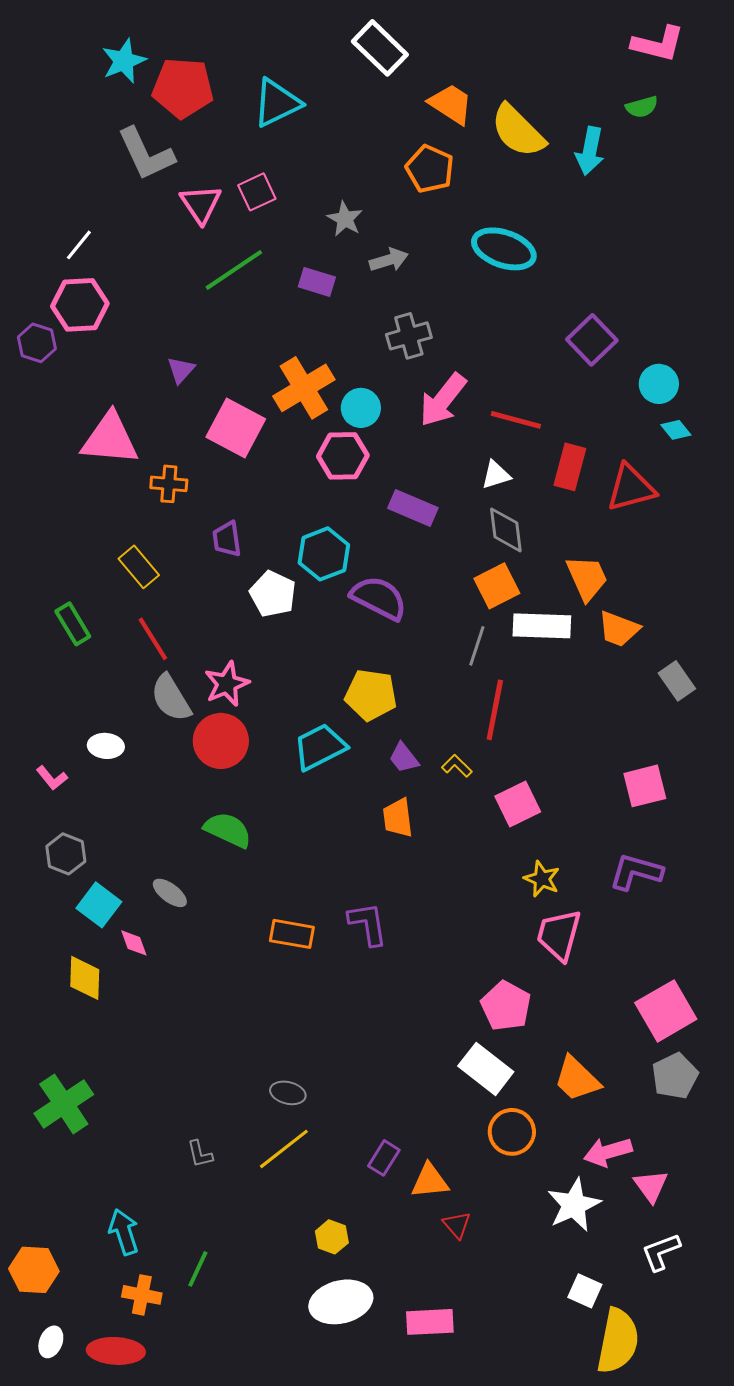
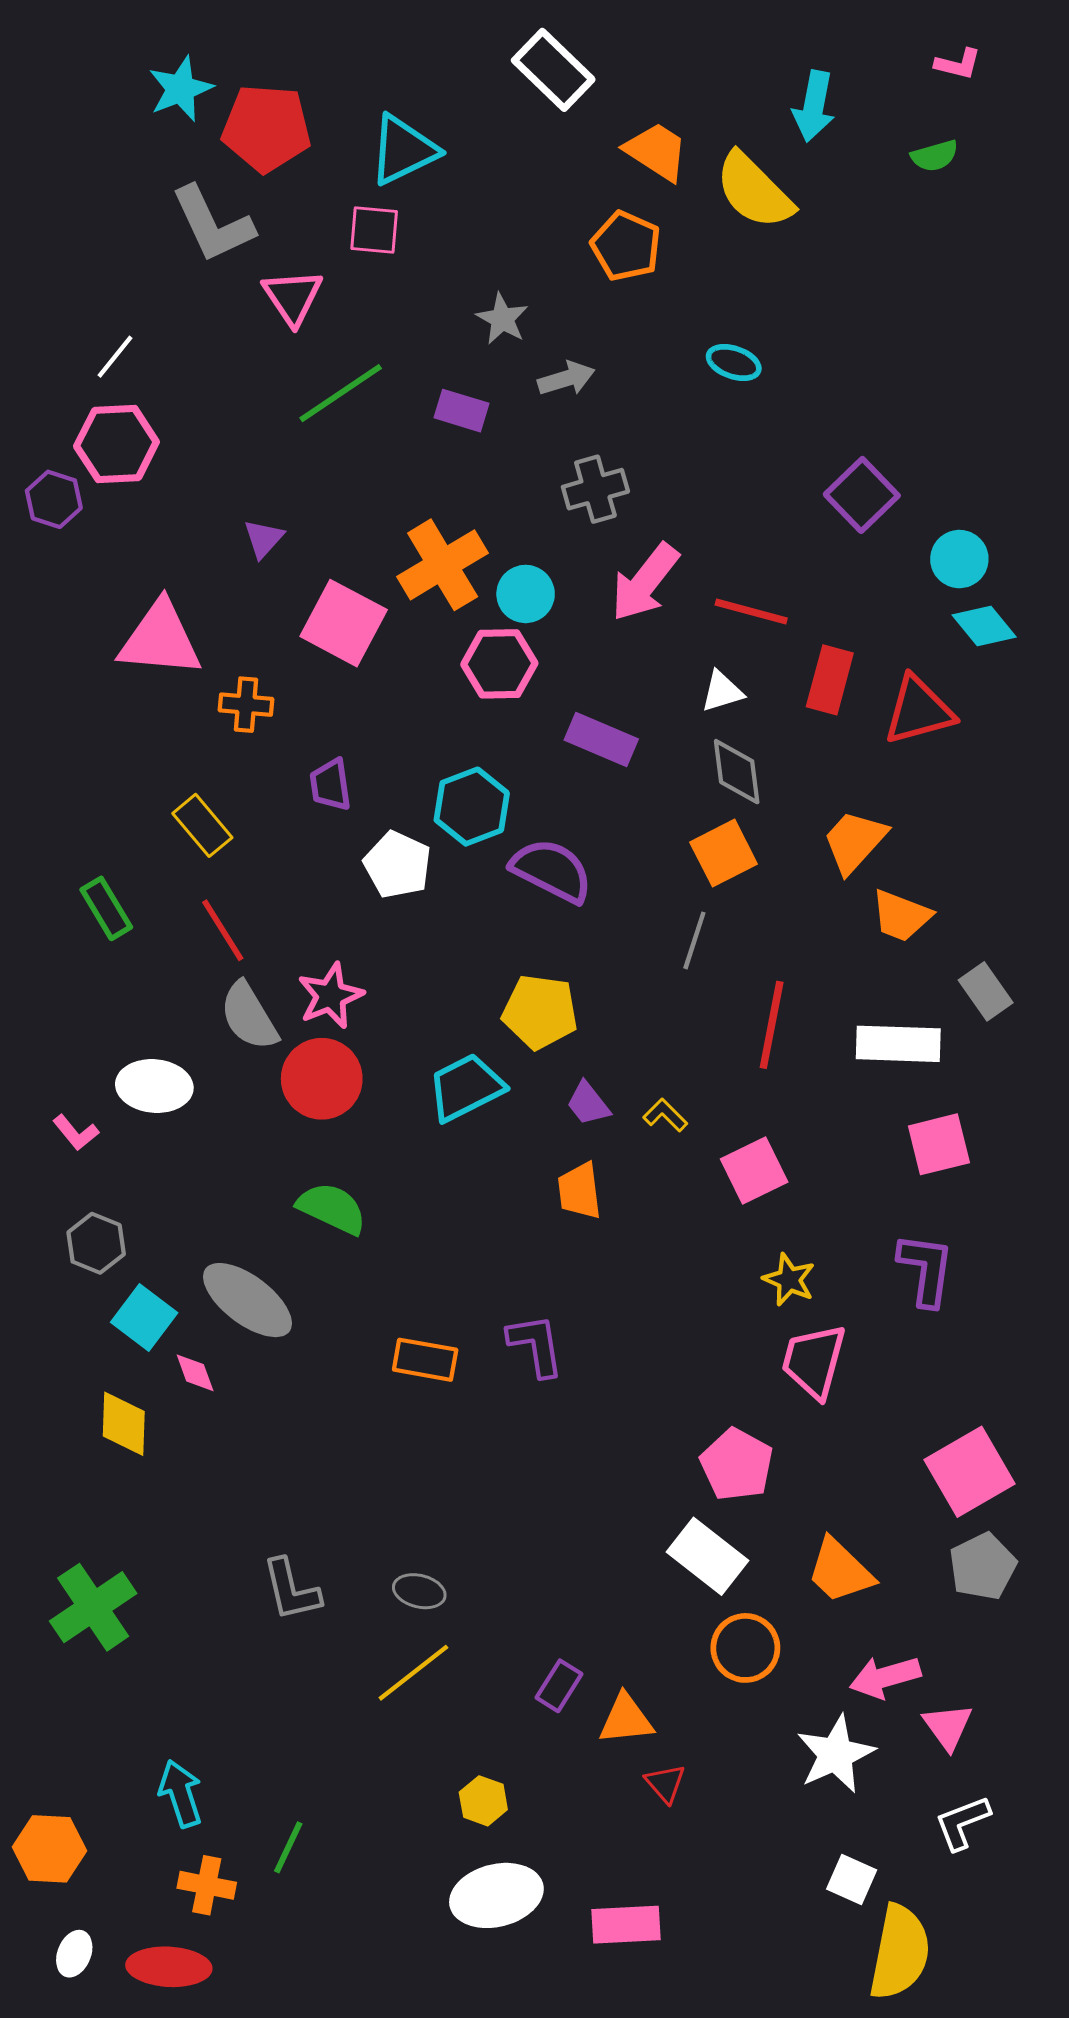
pink L-shape: (658, 44) -> (958, 64), size x0.6
cyan arrow: (590, 151) -> (814, 106), moved
pink square: (257, 192) -> (374, 230), moved, turned 30
cyan ellipse: (504, 249) -> (734, 362), size x0.6
cyan diamond: (676, 430) -> (984, 626), size x1.4
orange trapezoid: (587, 578) -> (855, 841), turned -114
white rectangle: (542, 626) -> (898, 1044), moved
red line: (495, 710) -> (772, 1025), moved
white ellipse: (106, 746) -> (154, 1086), size x1.4
purple L-shape: (636, 872) -> (926, 1269), turned 82
gray ellipse: (170, 893) -> (247, 1300), size x1.8
gray L-shape: (200, 1154) -> (291, 1590), moved, size x1.6

